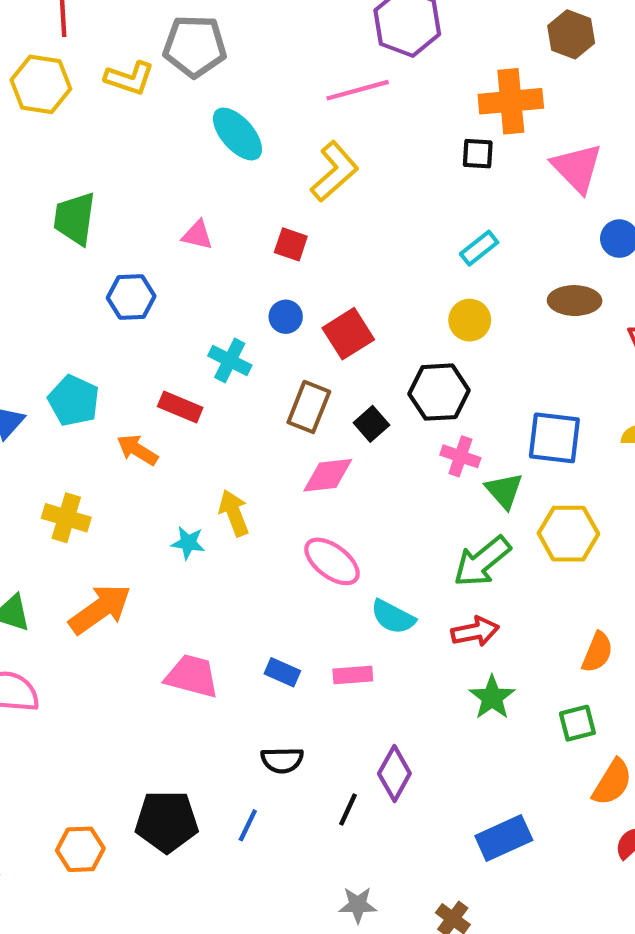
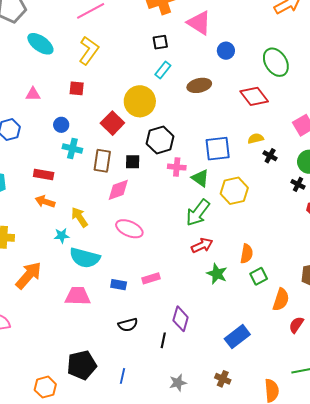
black square: (478, 154) -> (160, 42), moved
brown ellipse: (575, 301) -> (199, 85), moved
blue circle: (286, 317) -> (61, 125), moved
yellow circle: (470, 320) -> (140, 101), moved, size x1.6
cyan cross: (230, 360) -> (72, 149), moved
black square: (371, 424) -> (133, 162), turned -35
orange arrow: (137, 450) -> (45, 202), moved
cyan semicircle: (393, 617) -> (85, 258), moved, size x1.4
orange semicircle: (597, 652) -> (247, 254), moved
blue line: (248, 825) -> (123, 376), moved

